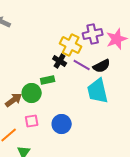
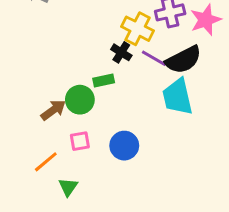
black semicircle: (102, 66) -> (183, 60), size x1.4

